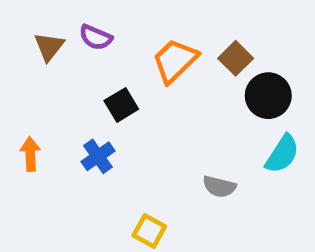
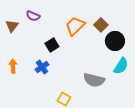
purple semicircle: (96, 37) -> (33, 16), moved
brown triangle: (49, 47) -> (12, 26), moved
gray semicircle: (219, 187) -> (94, 80), size x1.5

